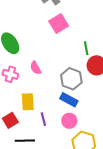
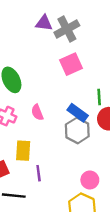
blue rectangle: (69, 100) -> (78, 113), moved
pink circle: (69, 121) -> (90, 180), moved

